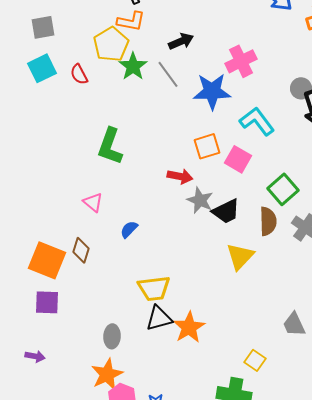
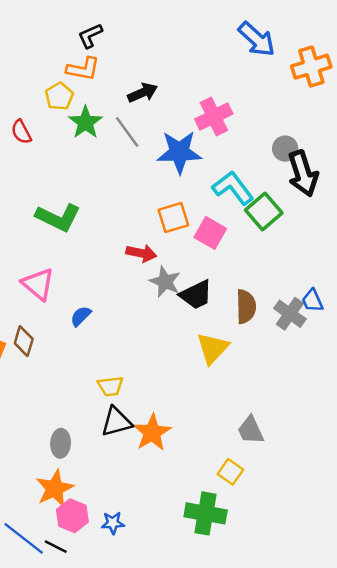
yellow pentagon: (111, 44) -> (59, 96), size x0.7
green L-shape: (110, 146) -> (58, 217), turned -84
green square: (283, 189) -> (264, 212), moved
pink triangle: (93, 202) -> (38, 284), size x1.4
yellow trapezoid: (154, 288) -> (110, 386), size x0.7
gray trapezoid: (294, 324) -> (251, 430), moved

